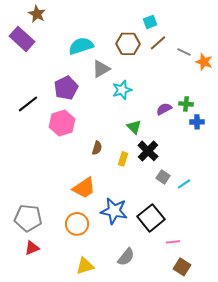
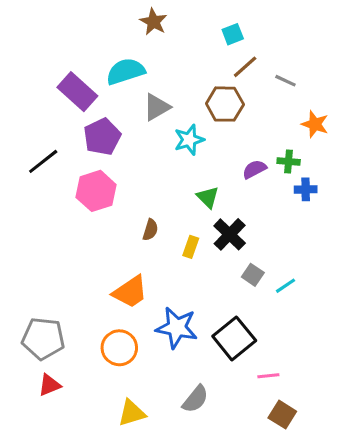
brown star: (37, 14) -> (153, 22), moved
purple rectangle: (22, 39) -> (77, 92), moved
brown hexagon: (128, 44) -> (225, 104), moved
orange star: (204, 62) -> (315, 124), moved

